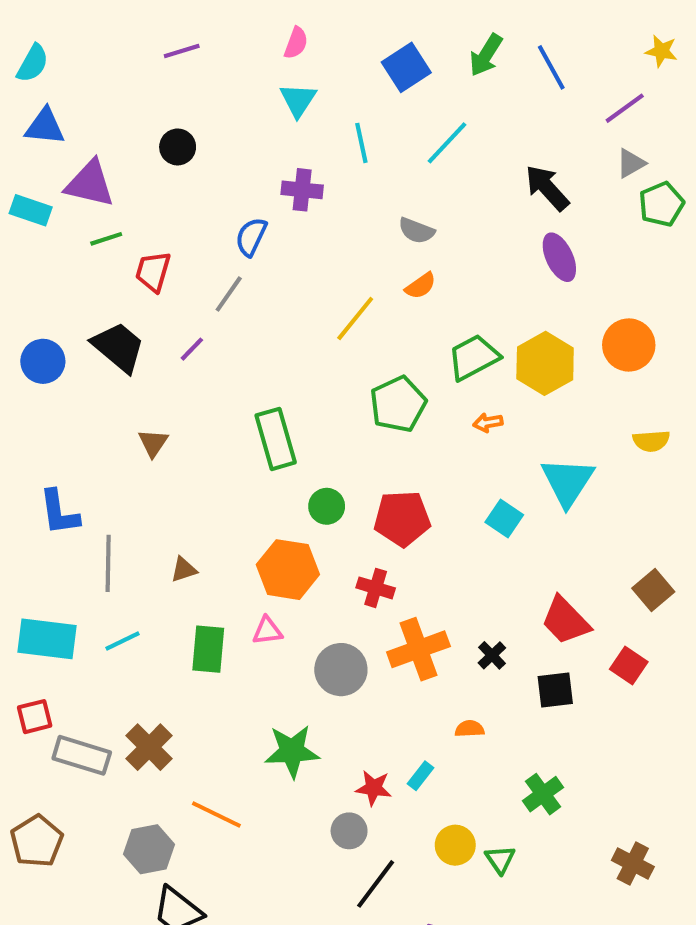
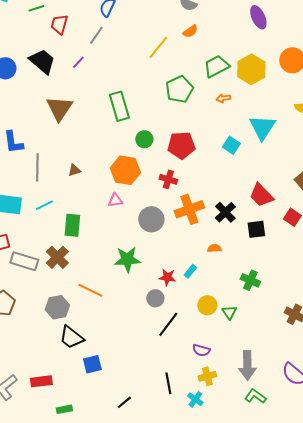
brown triangle: (153, 443) -> (59, 108), size x1.8
green rectangle: (208, 649) -> (72, 225), moved
black cross: (492, 655) -> (225, 212), size x1.5
green cross: (543, 794) -> (250, 280), turned -30

